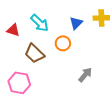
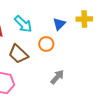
gray arrow: (85, 75) -> (57, 77), moved

